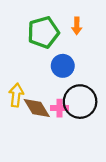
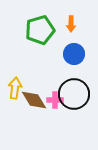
blue circle: (63, 66) -> (74, 54), moved

